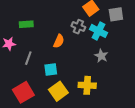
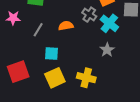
orange semicircle: (59, 41) -> (66, 26), turned -136
gray line: (28, 58) -> (38, 30), moved

